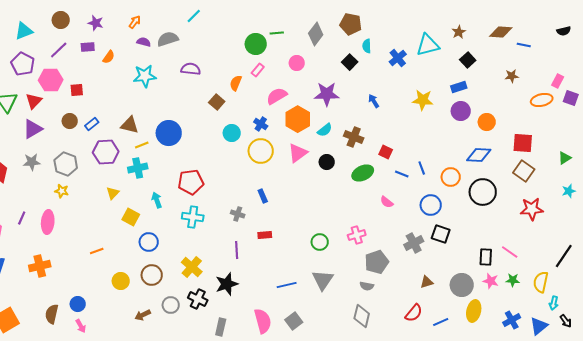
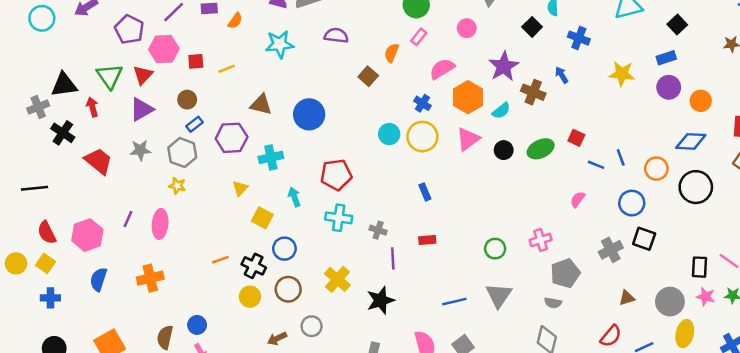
blue cross: (398, 58) -> (579, 38), moved, turned -30
purple star: (327, 94) -> (504, 66), turned -30
blue rectangle: (92, 124) -> (195, 124), moved
cyan circle: (232, 133) -> (389, 134), moved
brown cross: (354, 137) -> (533, 92), moved
yellow line: (142, 145) -> (227, 69), moved
green ellipse: (363, 173) -> (541, 149), moved
pink semicircle: (387, 202) -> (578, 199), turned 88
gray cross: (238, 214) -> (378, 230), moved
black cross: (198, 299) -> (254, 266), moved

